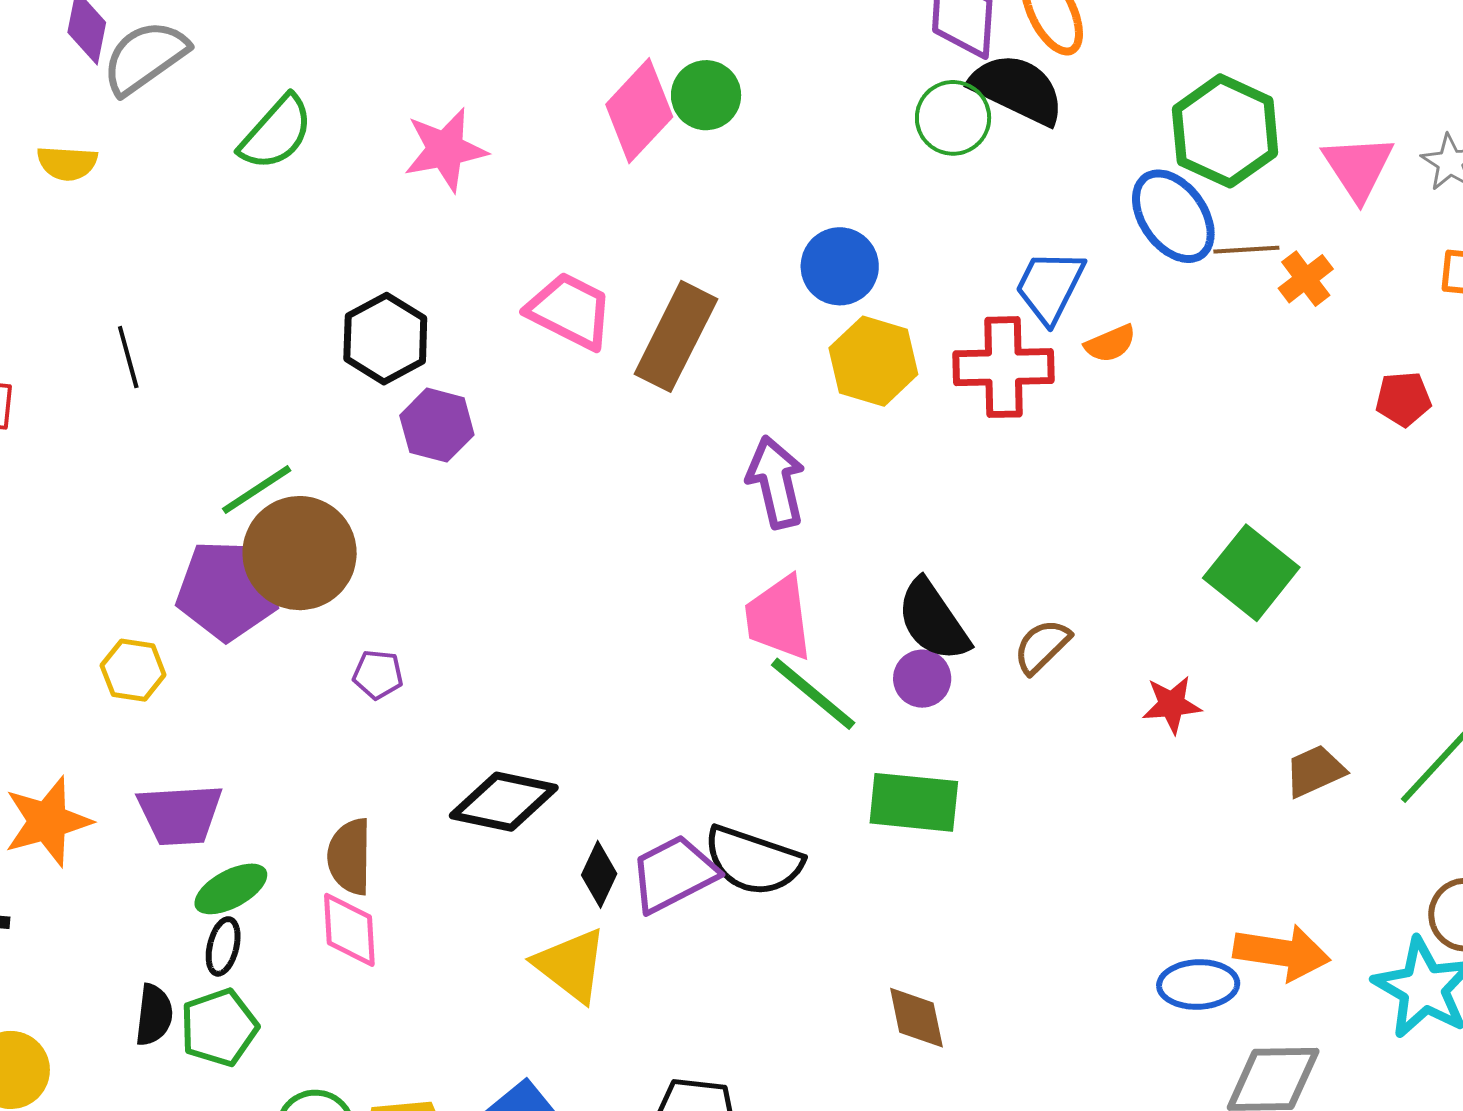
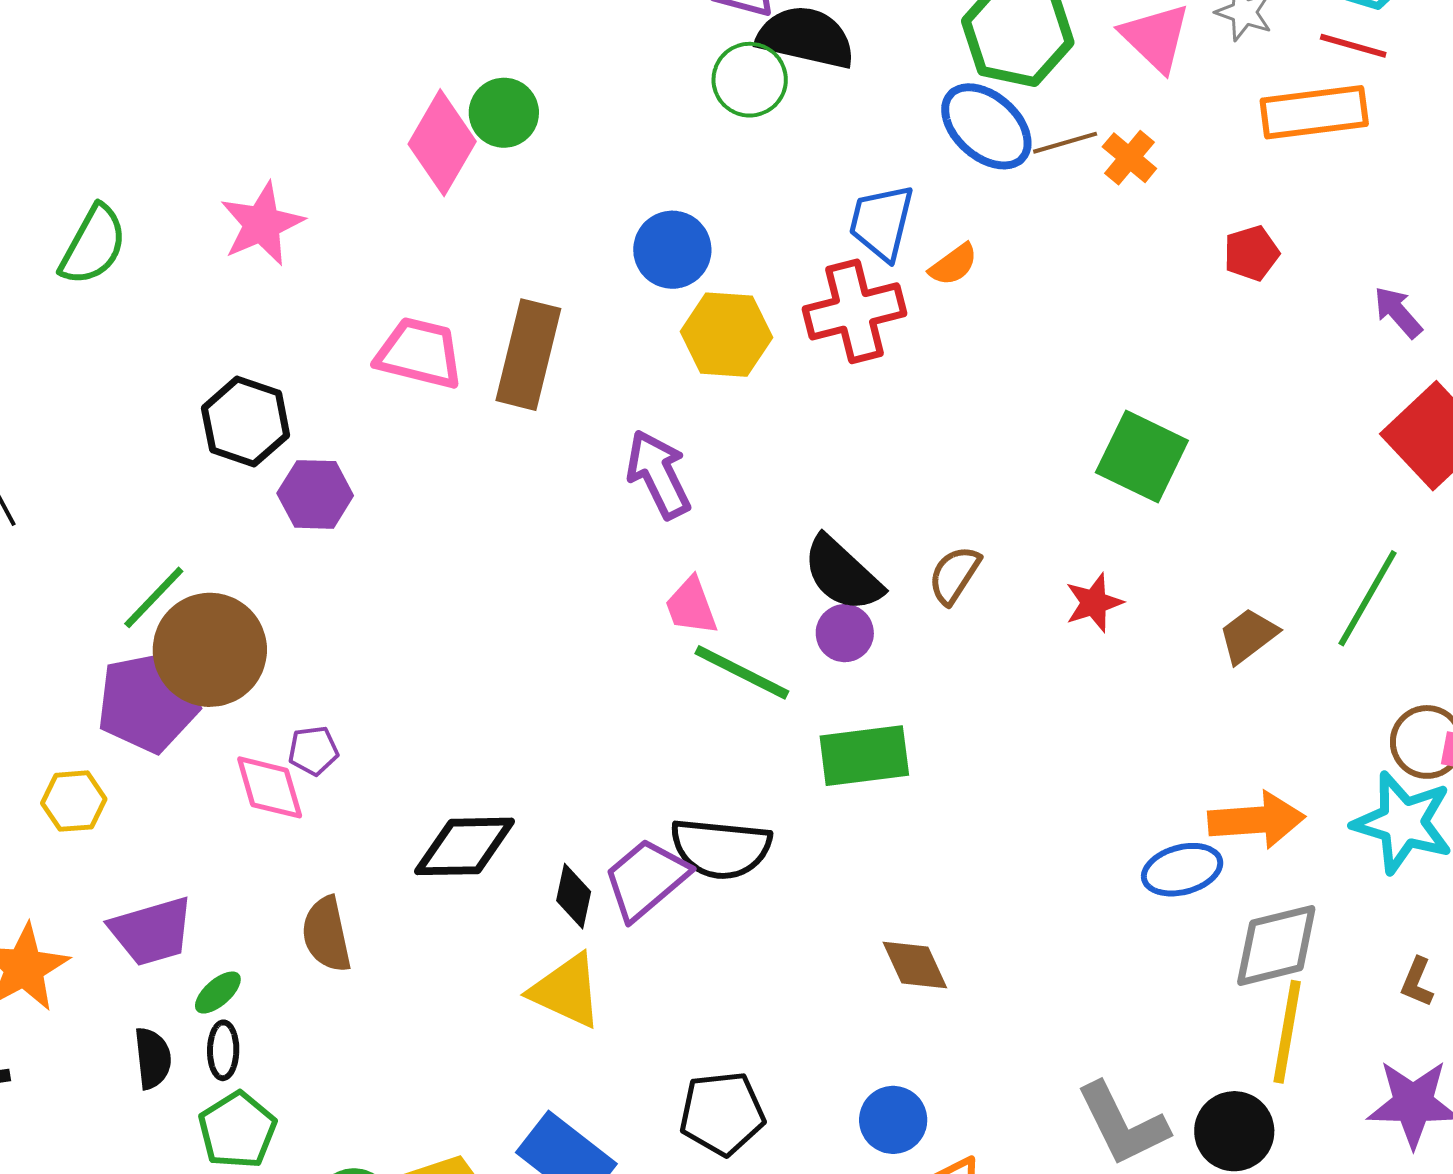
pink trapezoid: (778, 618) -> (691, 606), size x0.7
green ellipse: (231, 889) -> (218, 993), size x0.7
pink diamond: (349, 930) -> (270, 787), moved
black semicircle: (154, 1015) -> (153, 1058), moved

